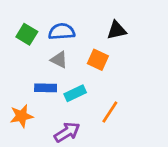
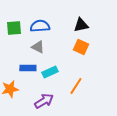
green square: (27, 34) -> (14, 28), turned -35
orange square: (98, 60) -> (81, 47), moved

